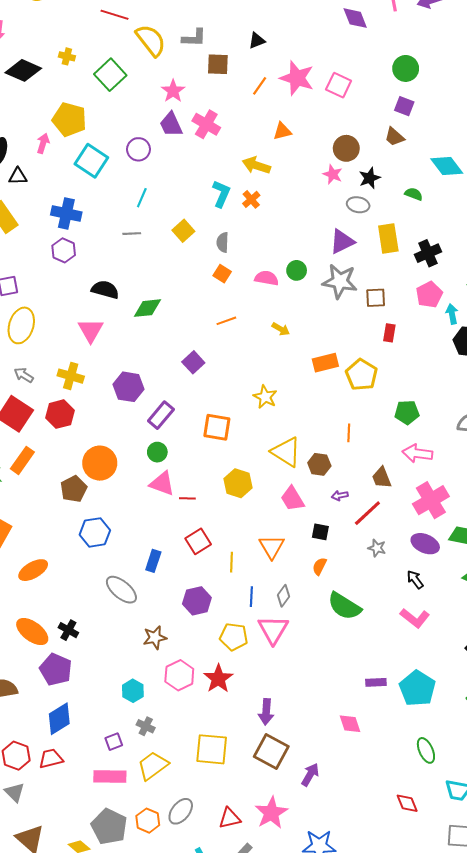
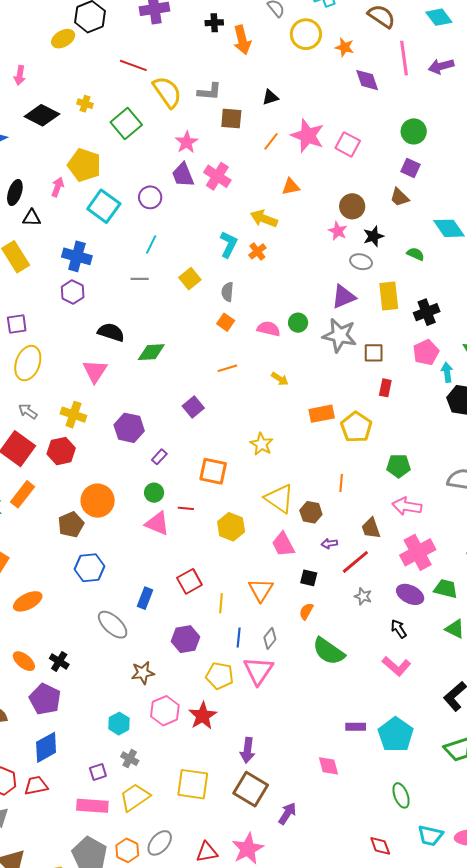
purple rectangle: (161, 415) -> (159, 457), size x0.6
red line: (187, 498) -> (186, 508), moved
orange ellipse: (32, 632) -> (24, 661), size x0.7

